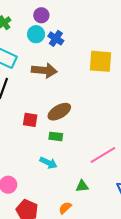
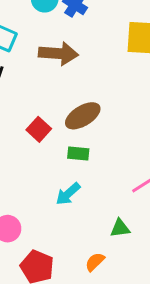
red square: (30, 120) -> (39, 129), turned 35
cyan arrow: (48, 163) -> (68, 194), turned 114

